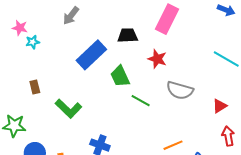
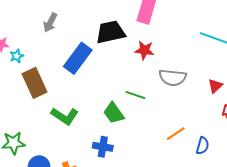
black trapezoid: (128, 35) -> (111, 32), size x1.4
green trapezoid: (120, 76) -> (114, 113), moved
brown rectangle: (35, 87) -> (34, 83), moved, size x2.0

